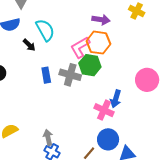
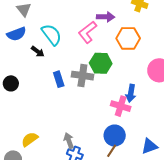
orange hexagon: (98, 43) -> (128, 38), moved
pink L-shape: (80, 47) -> (88, 32), moved
blue circle: (108, 139) -> (115, 136), moved

